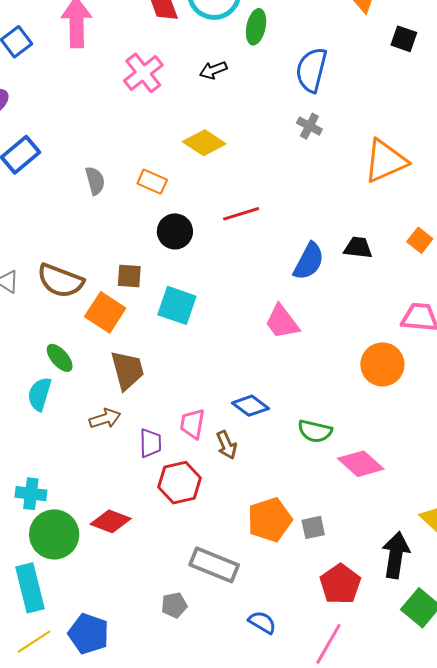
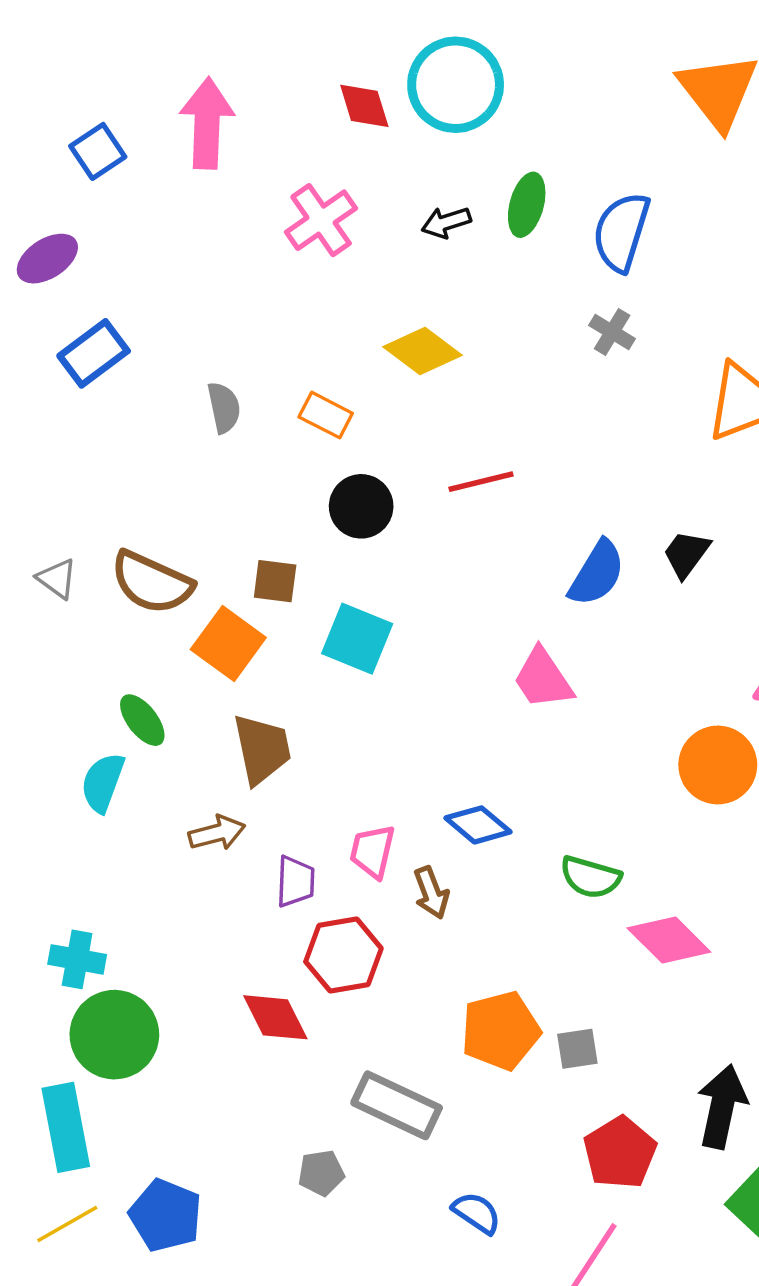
green ellipse: (256, 27) -> (527, 205), moved
black trapezoid: (358, 248) -> (686, 554), turned -64
red diamond: (111, 521) -> (275, 1017), moved, turned 39

